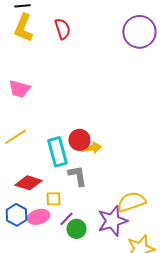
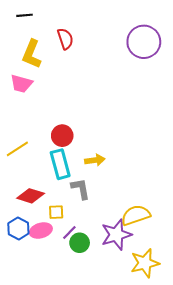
yellow L-shape: (23, 28) -> (32, 54), moved
pink trapezoid: (19, 89) -> (21, 84), moved
red circle: (79, 140) -> (62, 136), moved

